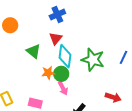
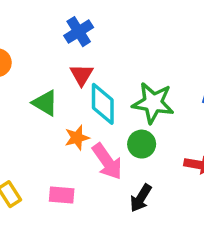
green circle: (61, 74) -> (142, 144), moved
pink arrow: (63, 88) -> (107, 162), size x1.5

